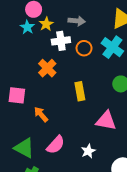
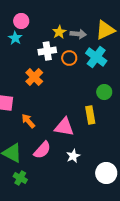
gray arrow: (77, 21) -> (78, 34), moved
yellow star: (46, 24) -> (59, 32), moved
yellow rectangle: (80, 91) -> (90, 115), moved
pink triangle: (106, 121) -> (64, 127), moved

